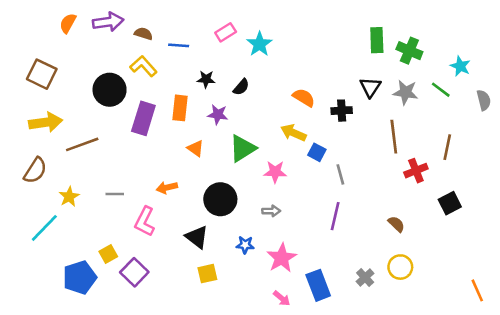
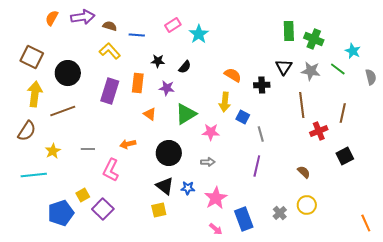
black circle: (110, 90) -> (68, 73), moved
yellow arrow: (46, 122) -> (35, 94), turned -75
yellow arrow: (293, 133) -> (225, 102), turned -108
cyan line: (44, 228) -> (34, 175), turned 40
black triangle: (197, 237) -> (165, 186), moved

